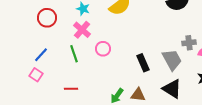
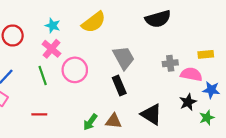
pink circle: (103, 49) -> (75, 70), size x1.5
gray trapezoid: (172, 60) -> (124, 58), moved

